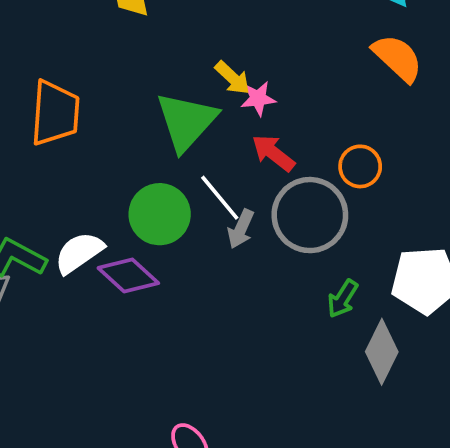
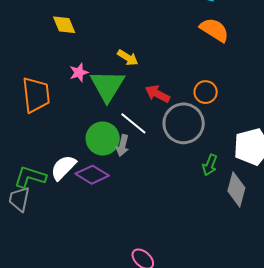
pink star: (258, 98) -> (79, 73), moved
gray arrow: (241, 229) -> (122, 146), moved

